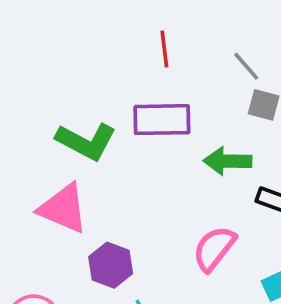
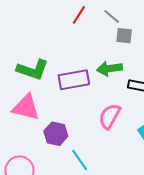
red line: (164, 49) -> (79, 15), moved, turned 48
purple rectangle: (162, 120) -> (74, 80), moved

